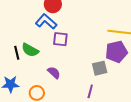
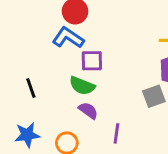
green semicircle: (30, 50) -> (82, 86), moved
purple line: (90, 91) -> (116, 133), moved

